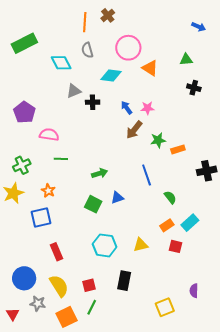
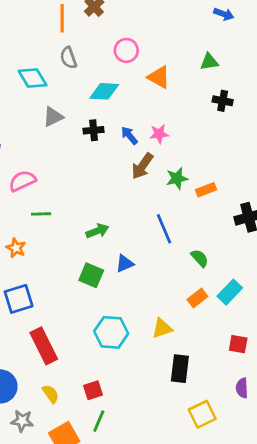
pink circle: (128, 48) -> (126, 50), size x0.7
black cross: (93, 102) -> (94, 130), moved
pink semicircle: (49, 135) -> (22, 181), turned -30
orange star: (48, 191) -> (16, 248), moved
red square: (176, 246) -> (238, 344), moved
red rectangle: (56, 252) -> (44, 346), size x1.4
black rectangle: (124, 281) -> (180, 369), moved
yellow semicircle: (59, 286) -> (51, 394), size x0.6

